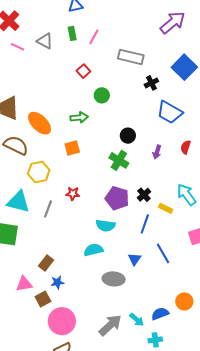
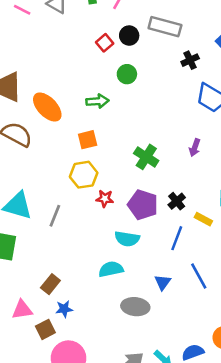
black circle: (128, 136) -> (129, 36), moved
yellow hexagon: (39, 172) -> (84, 175), moved
red star: (73, 194) -> (105, 199), moved

